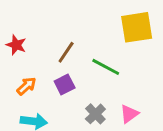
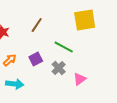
brown line: (66, 52) -> (37, 25), moved
gray cross: (95, 114) -> (59, 68), moved

